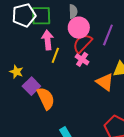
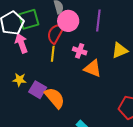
pink arrow: (48, 40) -> (21, 43), moved
red semicircle: (82, 43) -> (56, 33), moved
orange triangle: (105, 82) -> (93, 68), moved

